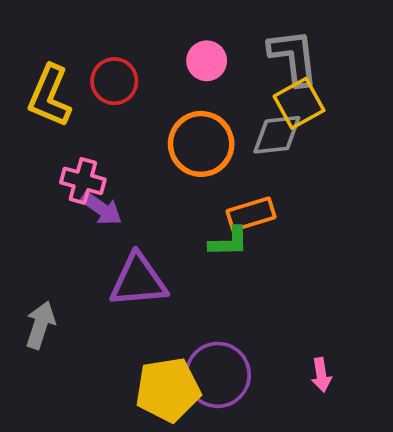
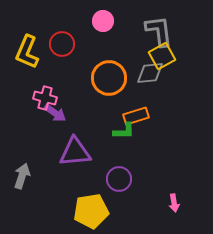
pink circle: (207, 61) -> (103, 21), moved
purple circle: (218, 375) -> (119, 179), moved, size x0.7

